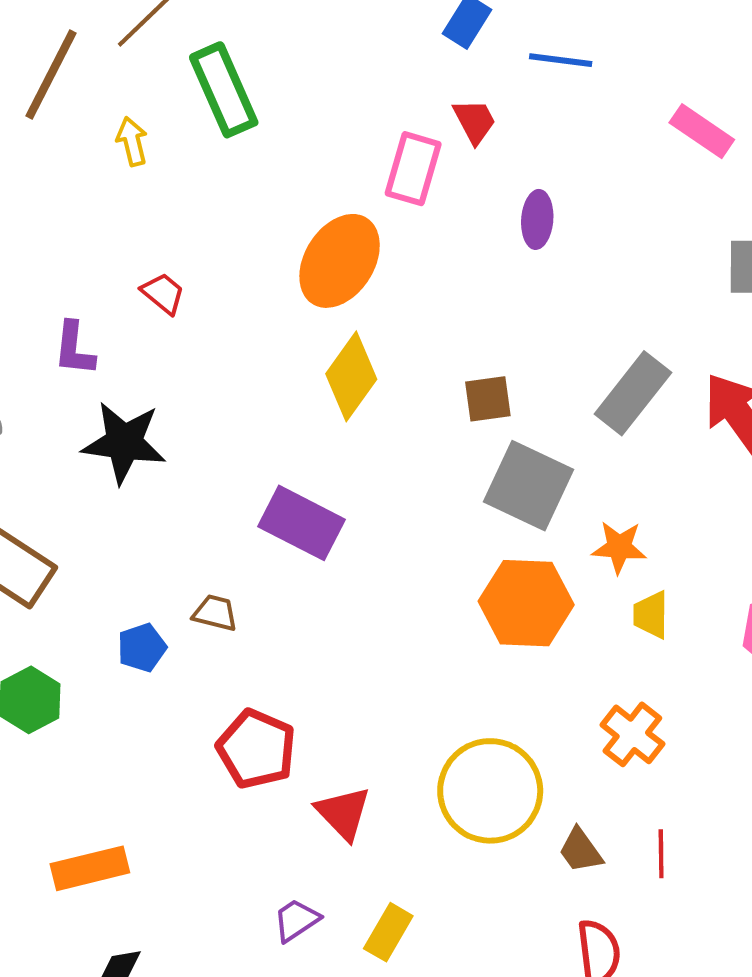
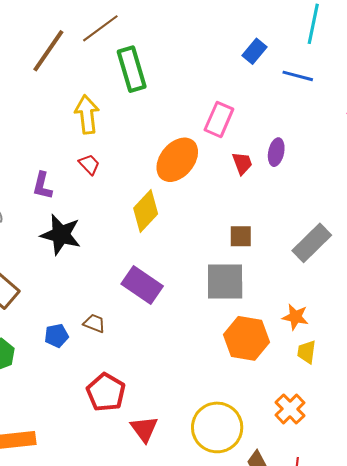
red trapezoid: (474, 121) -> (242, 163), moved
yellow arrow: (132, 141) -> (87, 114), moved, size x1.6
yellow diamond: (351, 376) -> (146, 211), moved
gray square: (529, 486) -> (225, 281), moved, turned -33

